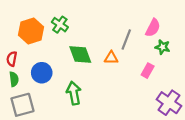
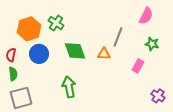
pink semicircle: (153, 28) -> (146, 16), moved
blue circle: (42, 73) -> (39, 54), moved
purple cross: (169, 103) -> (158, 96), size x0.6

